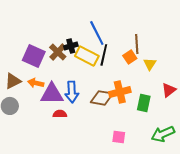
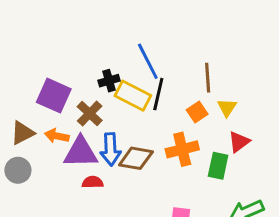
brown cross: (58, 52) -> (90, 114), moved
orange square: (130, 57) -> (197, 112), moved
red triangle: (169, 90) -> (239, 142), moved
brown diamond: (102, 98) -> (136, 158), moved

